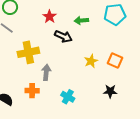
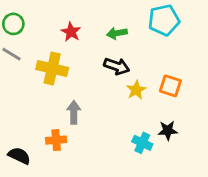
black arrow: (63, 36) -> (117, 66), moved
yellow cross: (28, 52) -> (52, 68), moved, turned 30
cyan cross: (68, 97) -> (142, 143), moved

